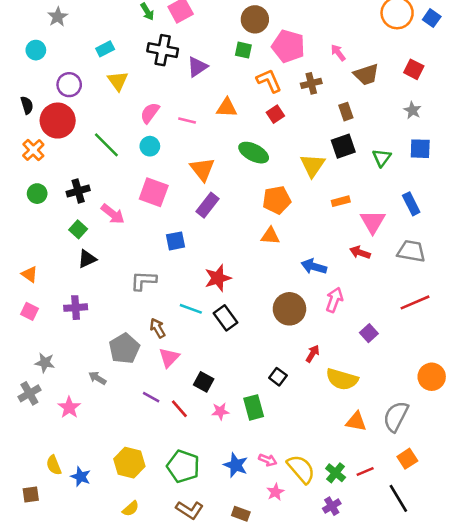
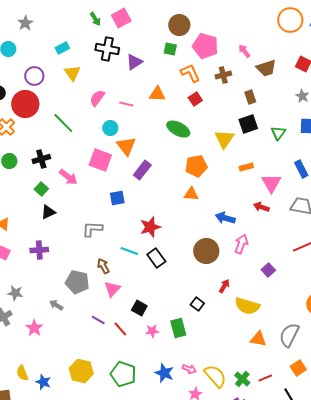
cyan circle: (150, 146) -> (110, 128), moved
orange triangle: (202, 169) -> (126, 146), moved
gray pentagon: (124, 349) -> (77, 282), turned -30

